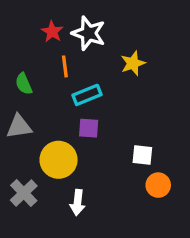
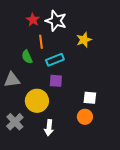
green semicircle: (24, 84) -> (27, 57), moved
orange circle: (158, 185) -> (85, 117), moved

